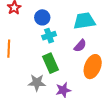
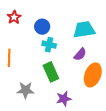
cyan cross: (49, 36) -> (49, 45), turned 32
gray star: (37, 83) -> (26, 90), moved

